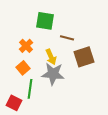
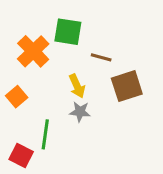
orange cross: (26, 46) -> (33, 51), moved, size x1.5
orange square: (23, 68) -> (17, 97), moved
gray star: (53, 74) -> (80, 112), size x0.6

